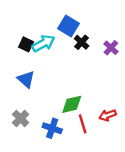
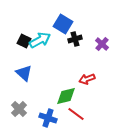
black cross: (82, 42) -> (75, 39), turned 32
red arrow: (108, 115) -> (87, 79), moved
red line: (83, 124) -> (76, 114), turned -36

